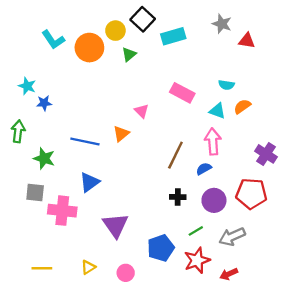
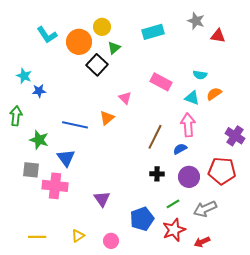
black square: (143, 19) -> (97, 65), moved
blue triangle: (89, 182) -> (66, 158), moved, turned -30
purple triangle: (115, 225) -> (102, 199), size x0.7

